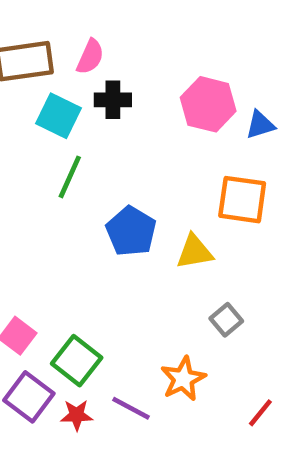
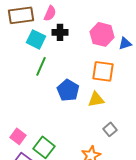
orange square: (242, 200) -> (103, 71), moved

